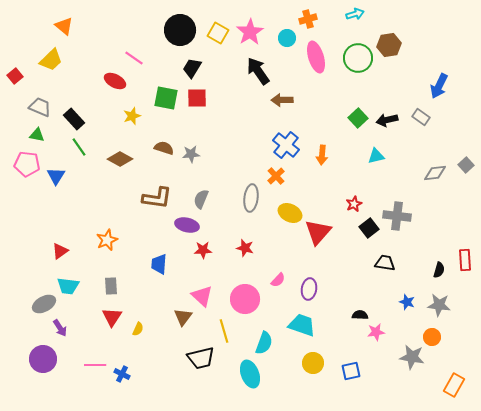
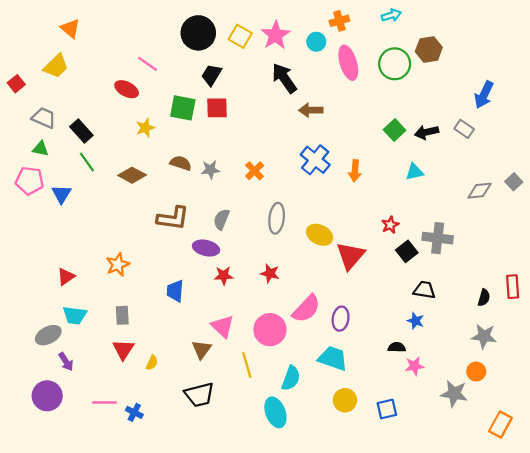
orange cross: (276, 176) -> (255, 171), moved
pink semicircle: (278, 280) -> (306, 309), size x1.8
blue star: (407, 302) -> (416, 321), moved
black trapezoid: (201, 358) -> (199, 395), moved

